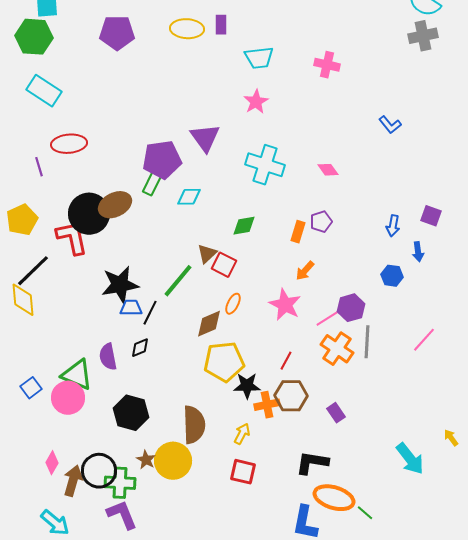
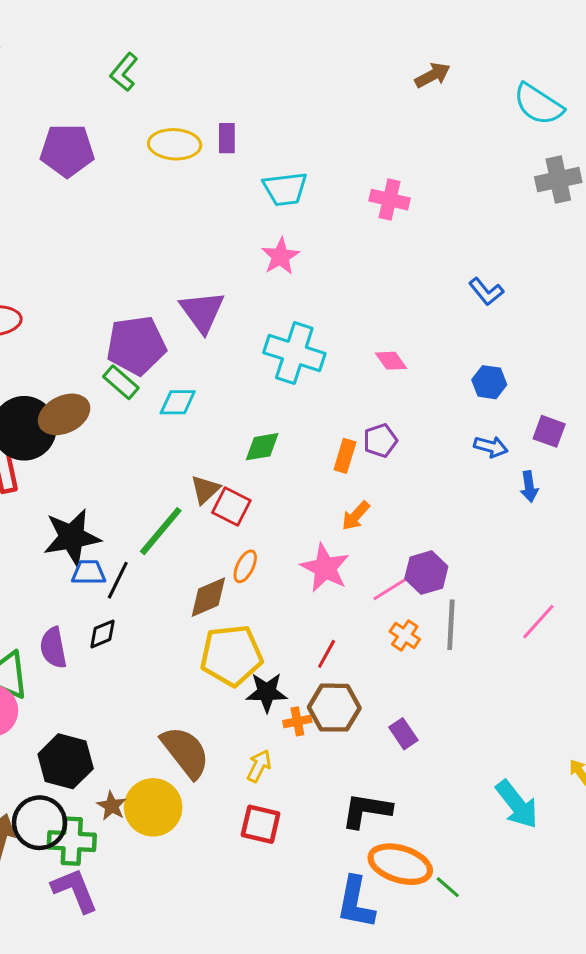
gray cross: (423, 36) -> (558, 180), moved
green rectangle: (152, 184) -> (121, 382), turned -75
blue arrow: (393, 226) -> (491, 447), turned -85
blue hexagon: (392, 276) -> (489, 382), moved
orange cross: (337, 349) -> (405, 635), size x0.6
orange cross: (267, 405) -> (297, 721), size x0.7
black hexagon: (131, 413) -> (66, 761), moved
brown semicircle: (194, 425) -> (185, 752), turned -36

